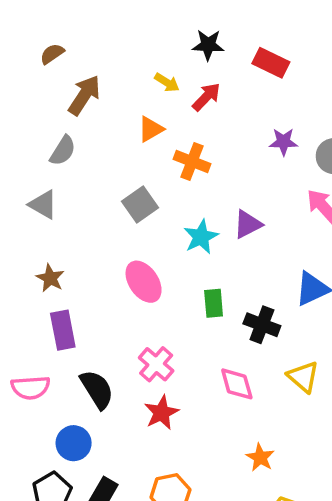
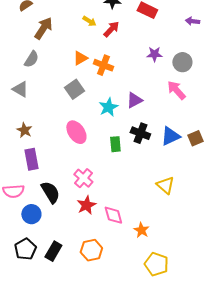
orange triangle: (151, 129) -> (80, 58), moved
black cross: (262, 325) -> (140, 133), moved
pink diamond: (237, 384) -> (113, 215), moved
blue circle: (74, 443) -> (31, 214), moved

